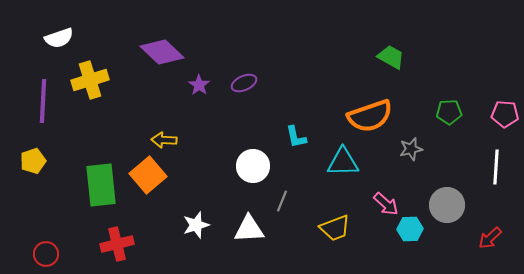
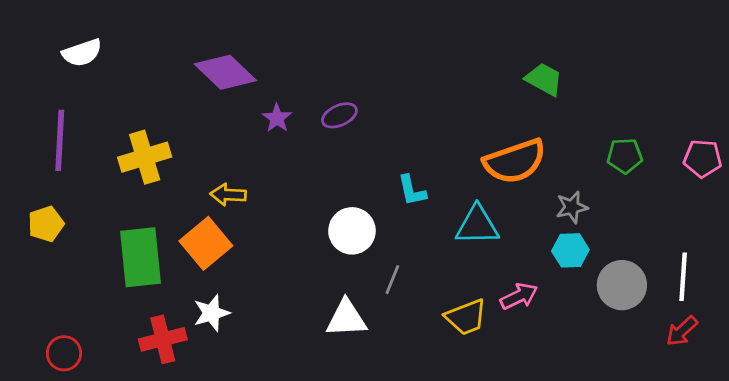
yellow cross: (90, 80) -> (145, 157), moved
white line: (496, 167) -> (683, 277), moved
pink arrow: (386, 204) -> (519, 296), moved, turned -68
white star: (196, 225) -> (211, 313), moved
cyan hexagon: (410, 229) -> (570, 250), moved

